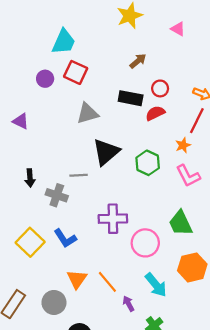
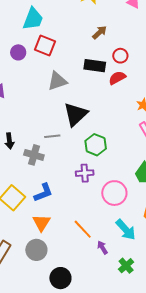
green hexagon: (148, 163) -> (96, 145), moved
purple cross: (113, 219) -> (85, 173), size x0.7
blue L-shape: (65, 238) -> (43, 193), turned -75
orange triangle: (77, 279) -> (41, 223), moved

